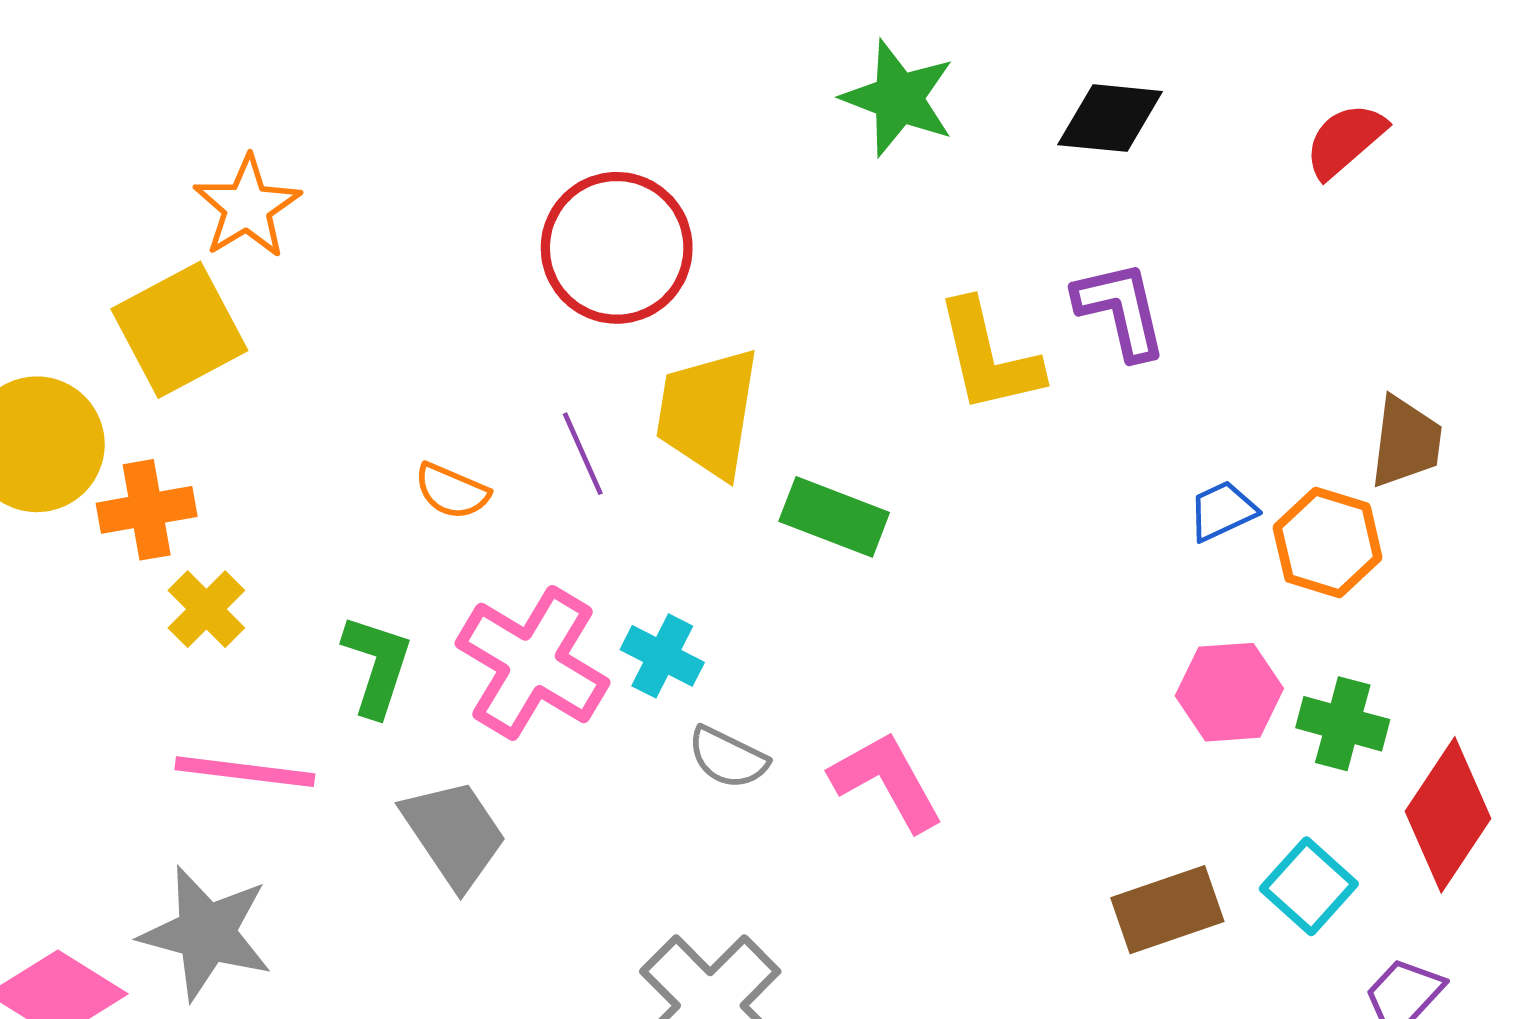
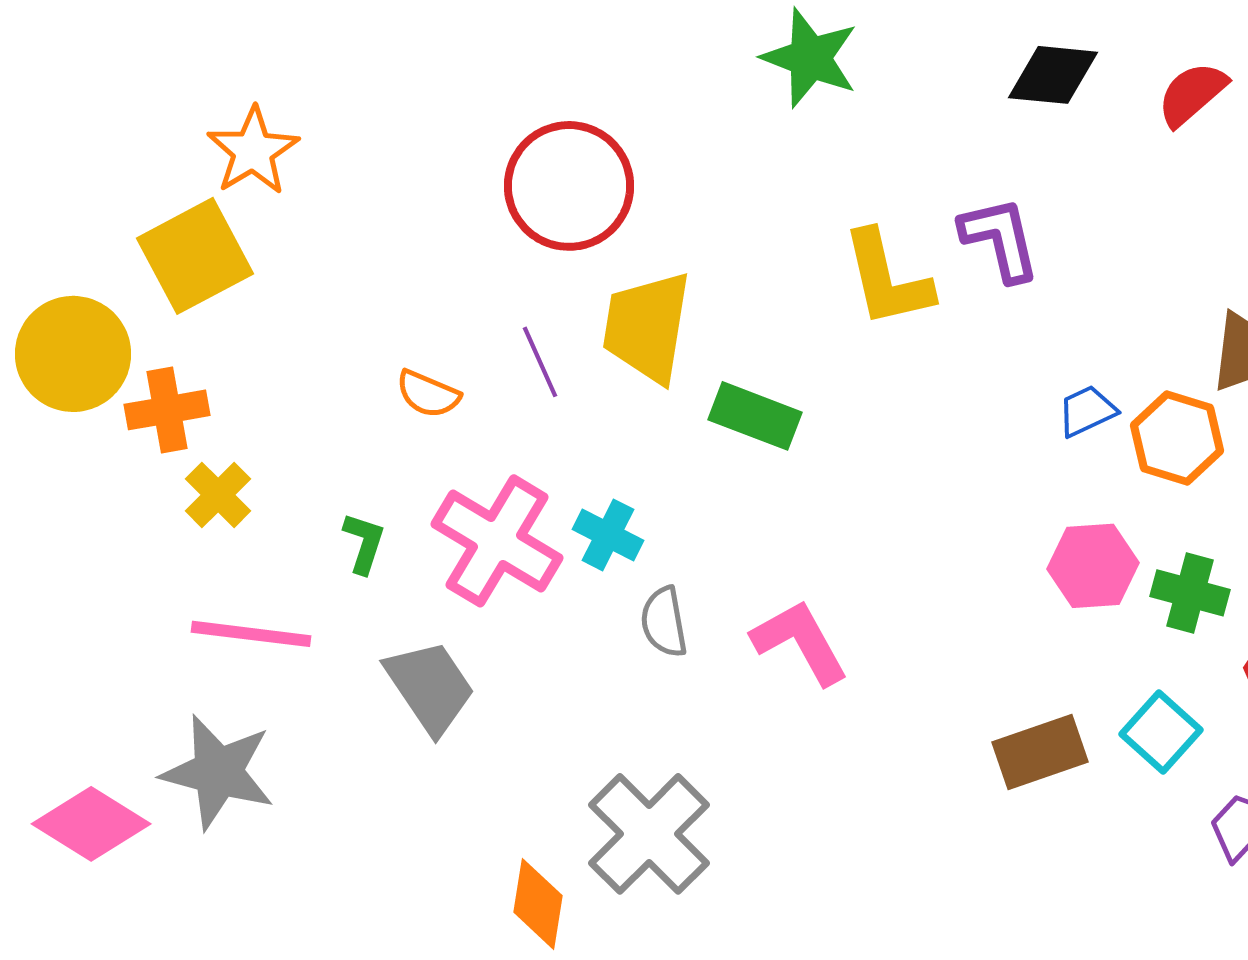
black diamond: (1110, 118) -> (1053, 75), moved
green L-shape: (377, 665) -> (364, 543), size x0.7
gray semicircle: (728, 758) -> (664, 622), turned 54

